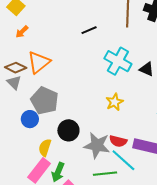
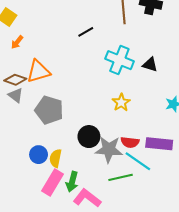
orange triangle: (39, 62) -> (38, 71), turned 30
blue circle: (30, 119) -> (39, 155), moved
black circle: (68, 130) -> (89, 137), moved

